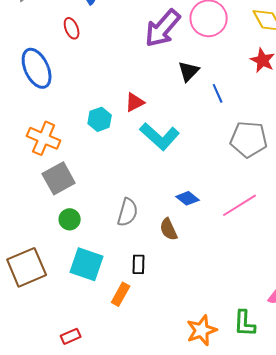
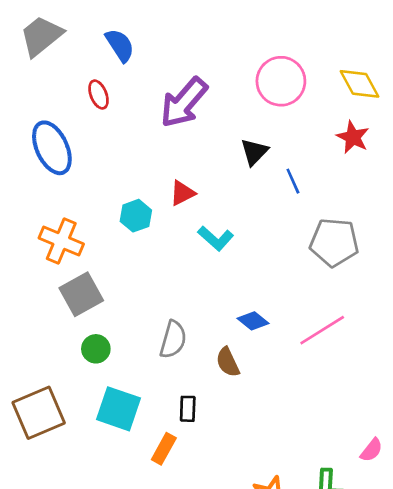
purple arrow: (163, 28) -> (184, 103), moved
cyan L-shape: (160, 136) -> (216, 238), size x0.7

